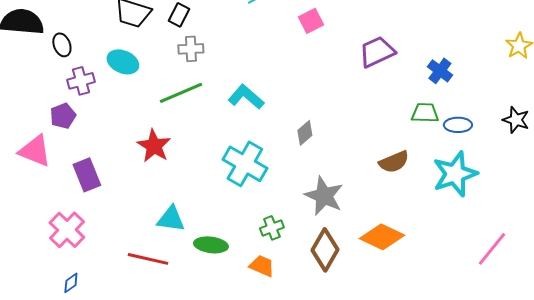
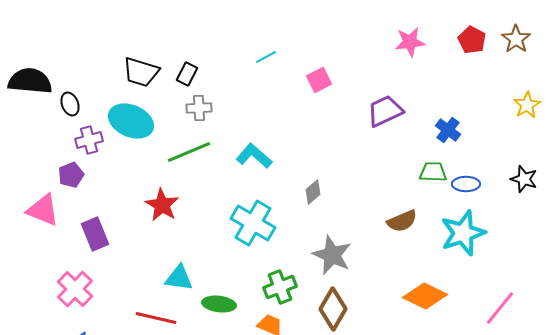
cyan ellipse: (123, 62) -> (131, 121), size x1.4
green cross: (272, 228) -> (280, 287), size x1.4
orange diamond: (382, 237) -> (425, 296), moved

